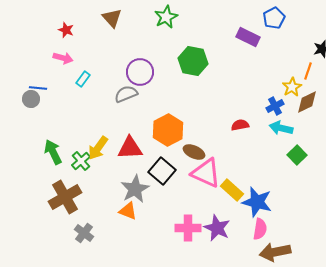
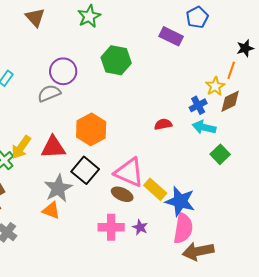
brown ellipse: (194, 152) -> (122, 194), moved
purple star: (217, 228) -> (140, 227), size x0.6
pink semicircle: (260, 229) -> (183, 228), size x1.4

